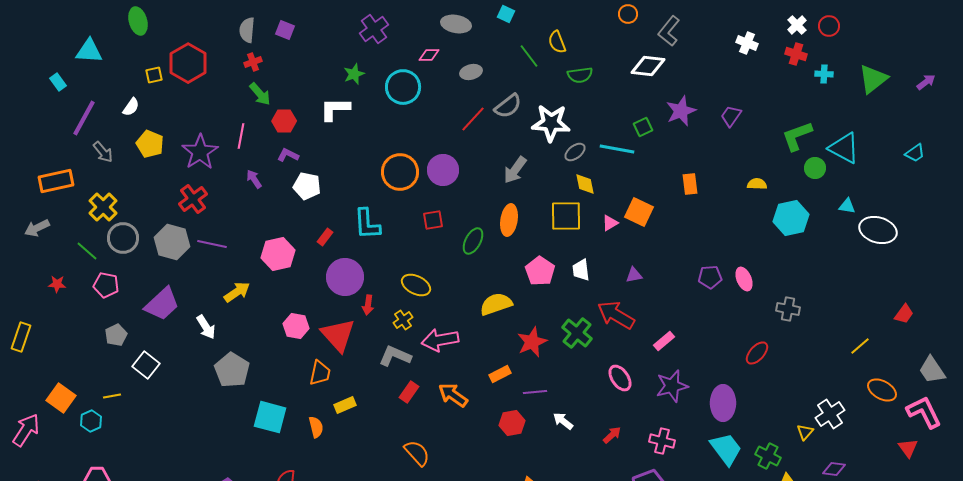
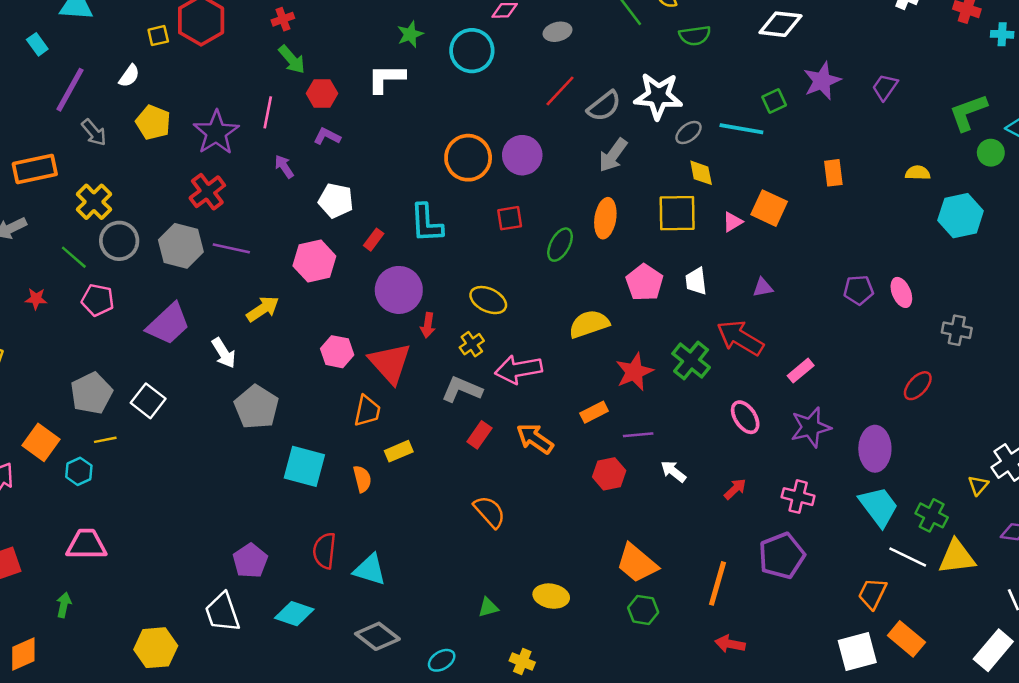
gray semicircle: (508, 106) -> (604, 106), moved
white pentagon: (307, 186) -> (336, 201), moved
gray pentagon: (116, 335) -> (91, 393), moved, size x1.5

